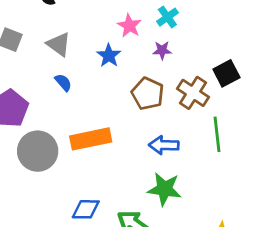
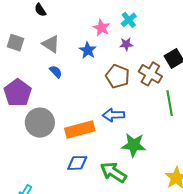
orange rectangle: (91, 139) -> (80, 129), moved
blue arrow: (164, 145) -> (113, 115), moved

